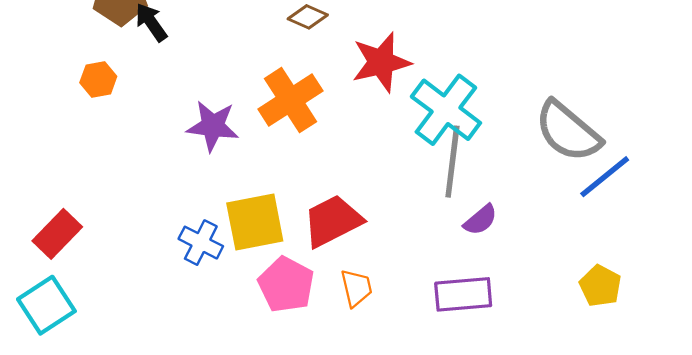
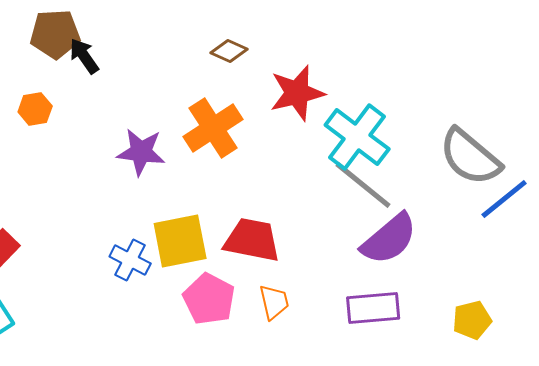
gray line: (452, 162) -> (363, 185), turned -58
purple semicircle: (481, 220) -> (389, 239), size x1.8
red trapezoid: (333, 221) -> (252, 240), turned 38
yellow pentagon: (600, 286) -> (472, 320), moved, turned 30

